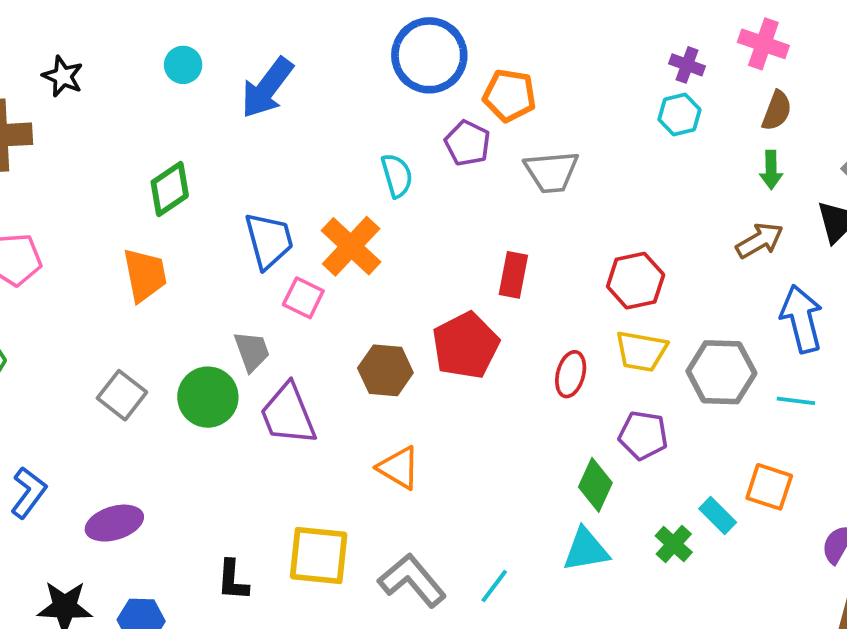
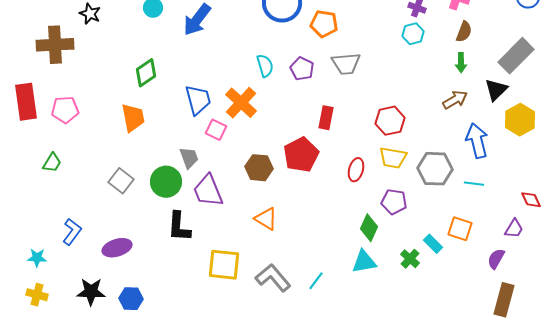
purple pentagon: (468, 143) -> (302, 69), moved
black L-shape: (233, 580) -> (179, 227), moved, size x1.4

